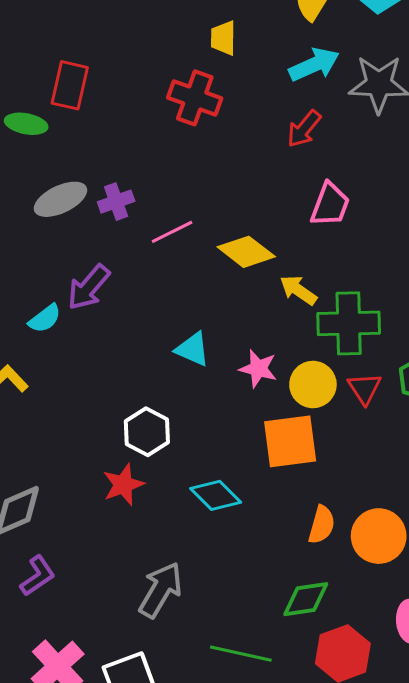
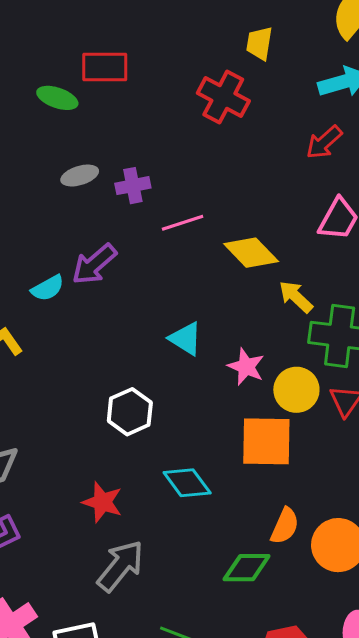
red rectangle: (70, 85) -> (105, 67), turned 69
gray ellipse: (60, 199) -> (80, 176), size x0.7
red star: (123, 485) -> (102, 502), moved, turned 30
green diamond: (306, 599) -> (247, 568), moved

